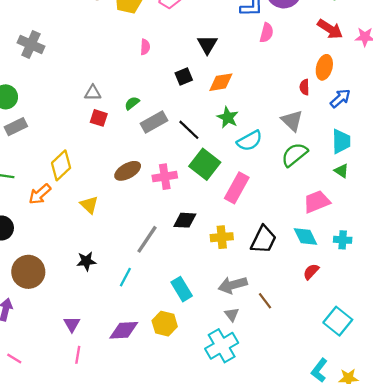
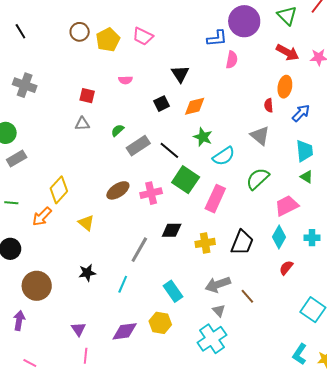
pink semicircle: (145, 47) -> (126, 80), turned 88
red square: (99, 118) -> (87, 96), moved
green semicircle: (294, 155) -> (258, 179), moved
cyan diamond: (305, 236) -> (279, 237), turned 60

